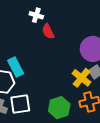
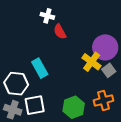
cyan rectangle: (16, 67) -> (40, 68), moved
yellow cross: (82, 78) -> (92, 62), moved

